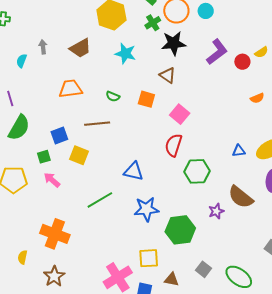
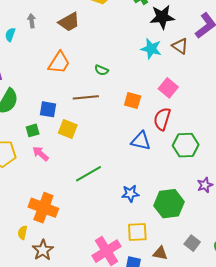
cyan star: (125, 53) -> (151, 49), moved
brown triangle: (168, 75) -> (180, 46), moved
orange trapezoid: (70, 89) -> (59, 63), turned 130
orange square: (146, 99) -> (133, 101), moved
blue square: (59, 136) -> (48, 109), turned 30
blue triangle: (134, 171) -> (141, 141), moved
blue star: (146, 209) -> (130, 194), moved, size x0.7
yellow semicircle: (23, 257) -> (22, 233), moved

